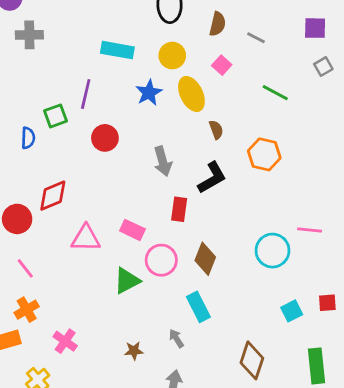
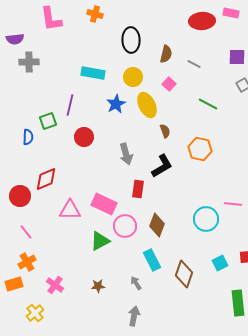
pink rectangle: (132, 230) -> (104, 204), size x1.4
brown star: (134, 351) -> (98, 286), moved
brown diamond: (252, 360) -> (184, 274), moved

